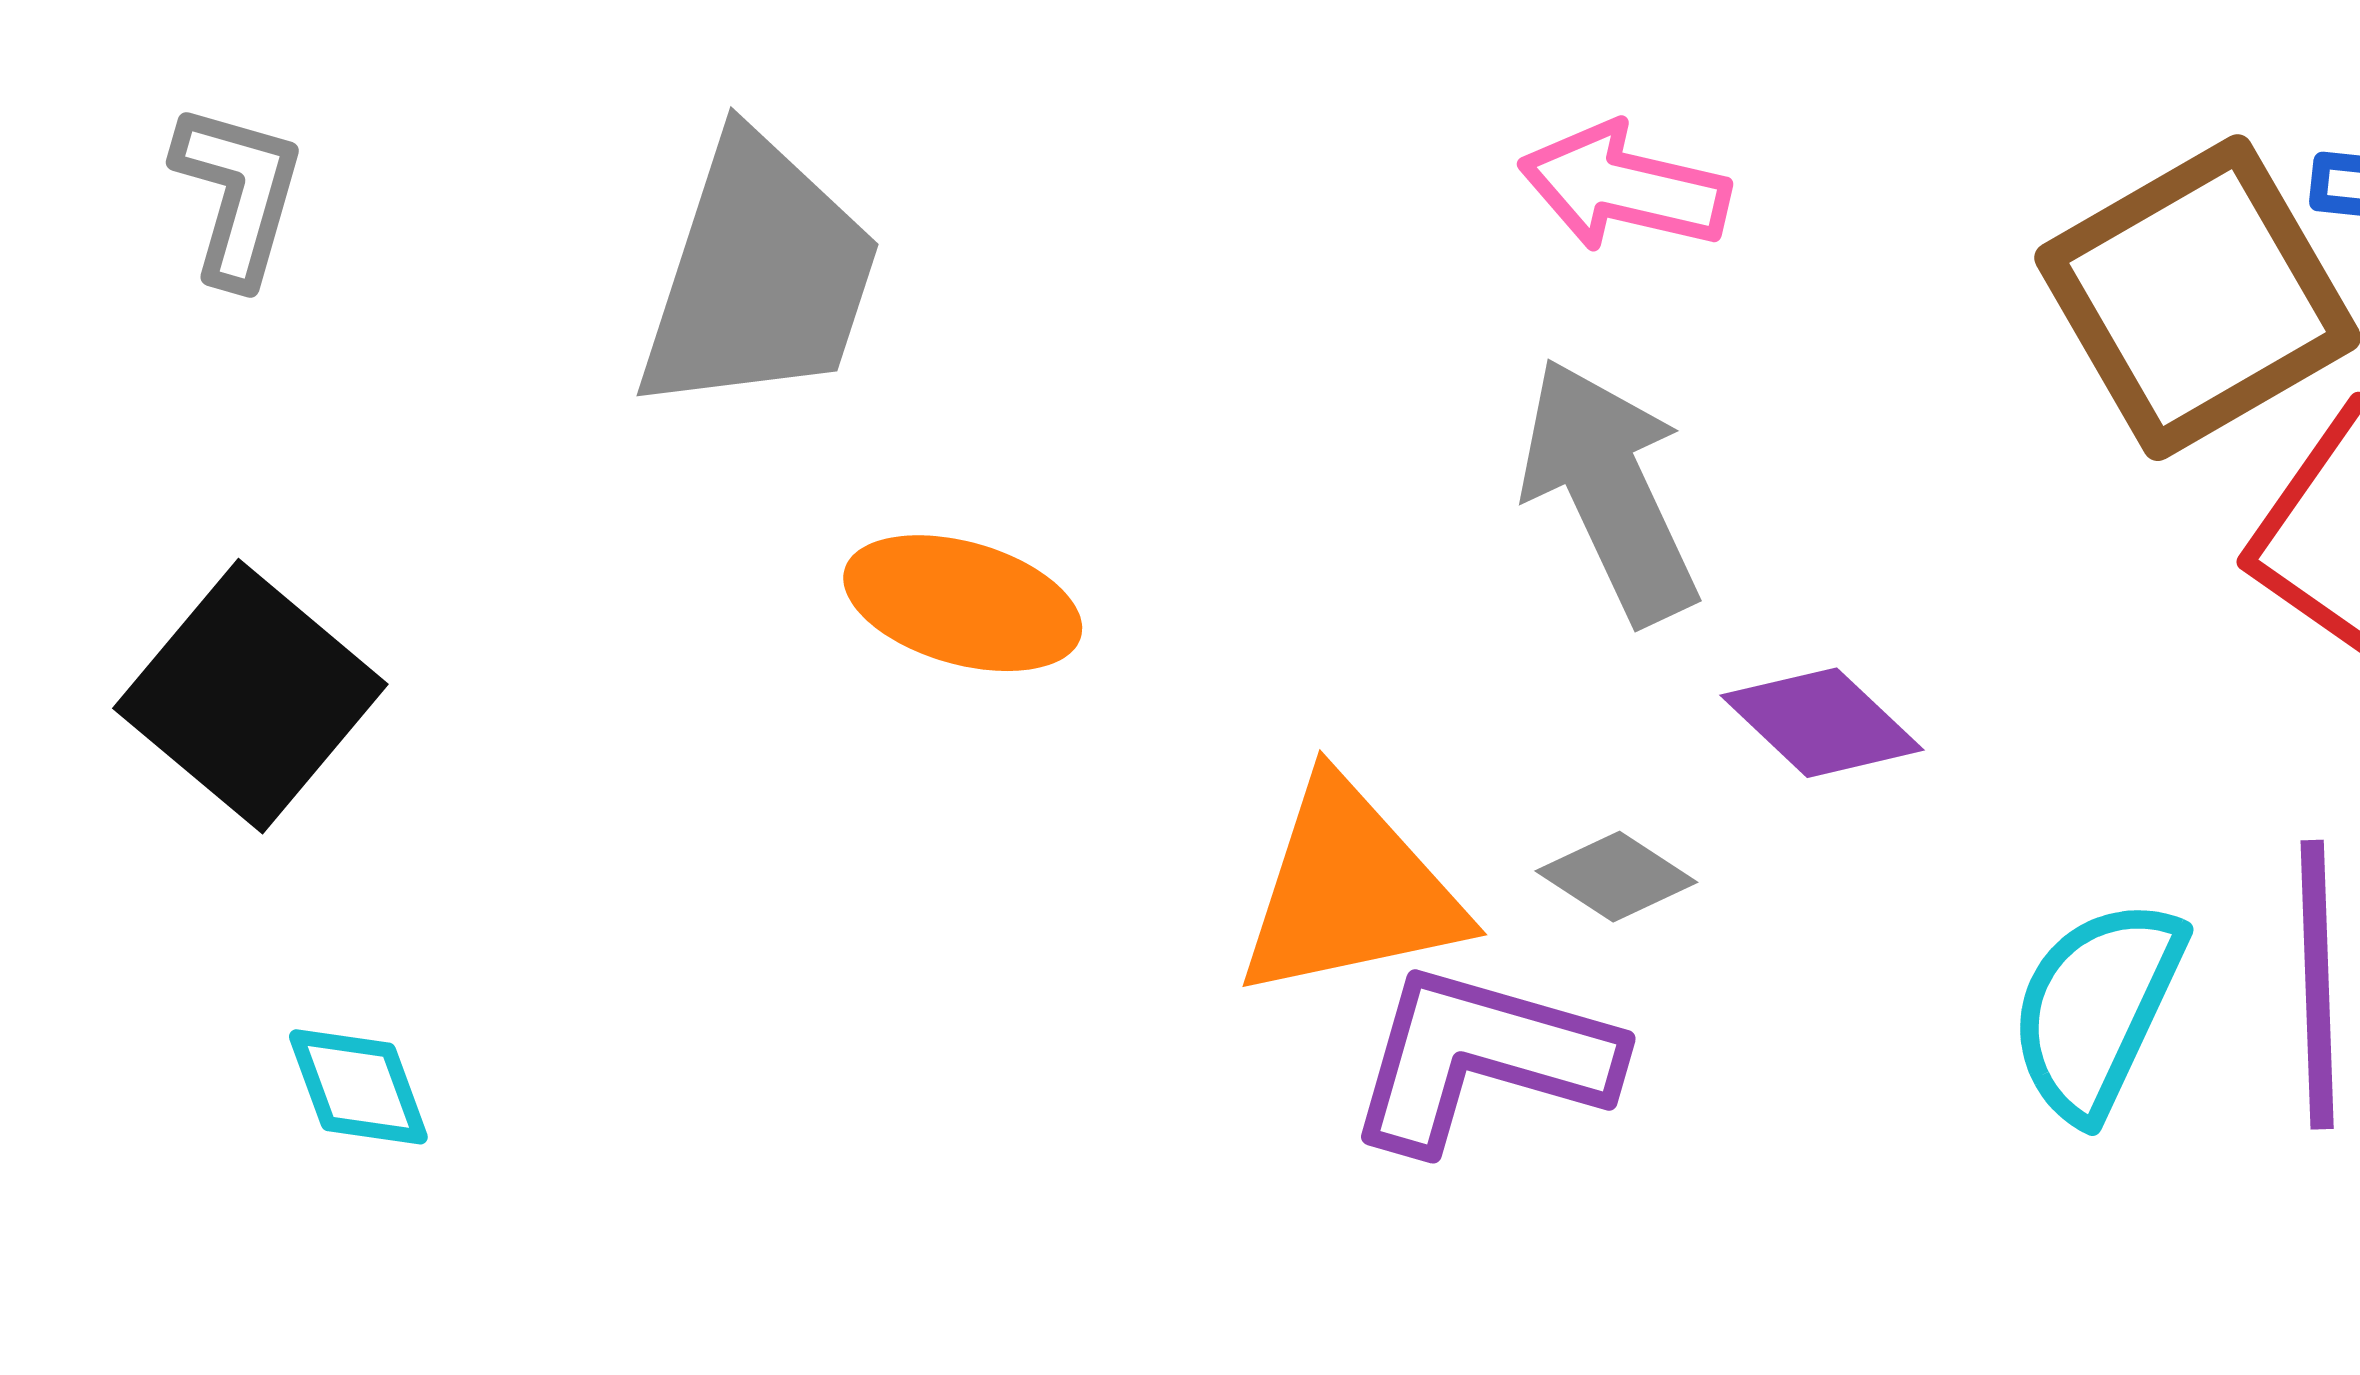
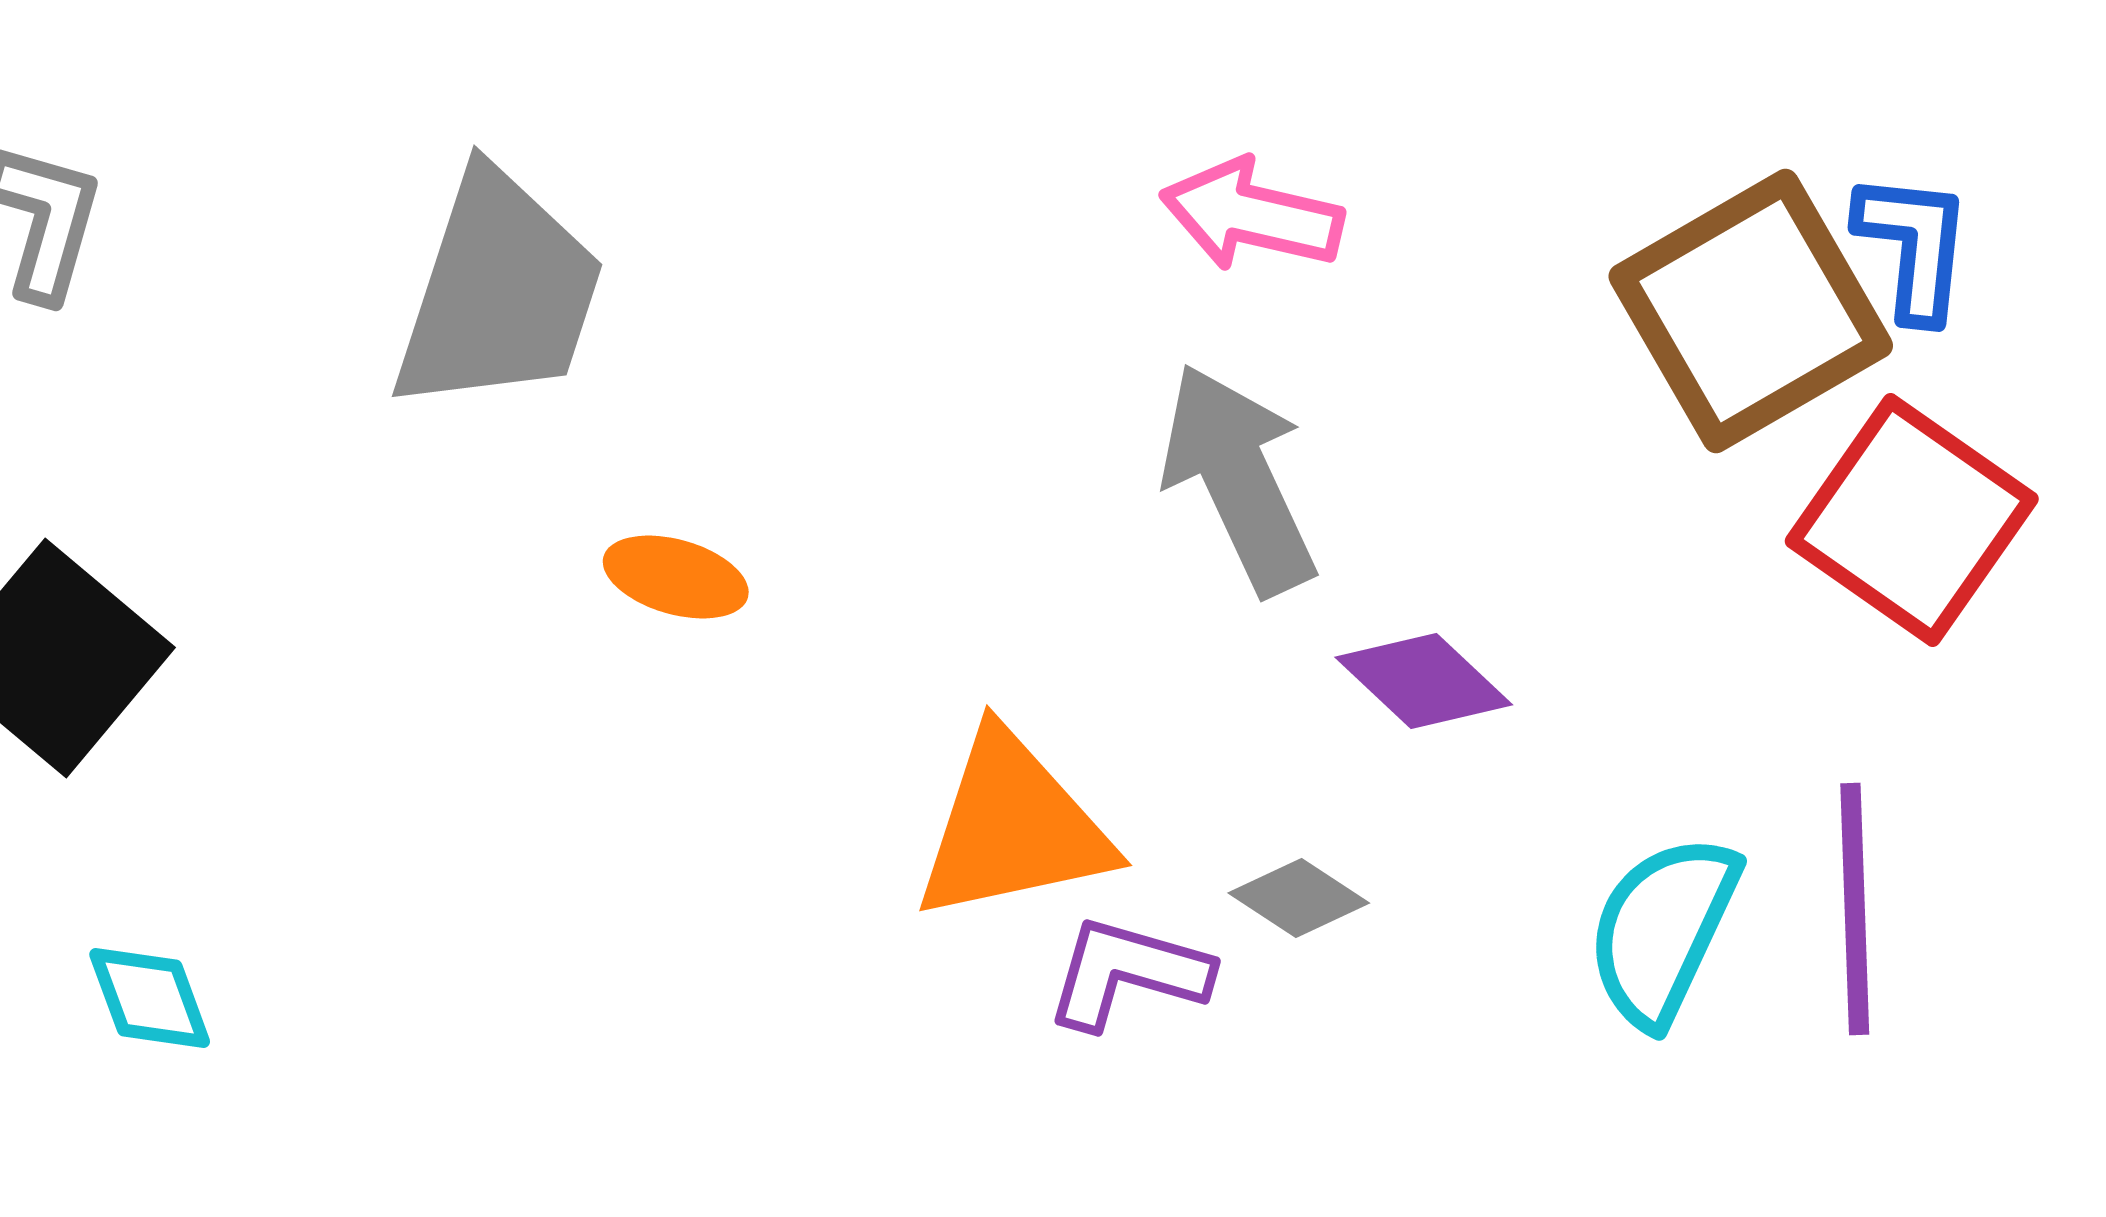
orange ellipse: (963, 603) -> (676, 577), size x0.7
gray diamond: (1616, 877) -> (1299, 898), moved
purple L-shape: (1482, 1058) -> (1128, 973), size x0.7

